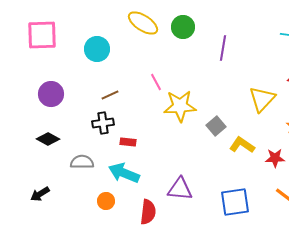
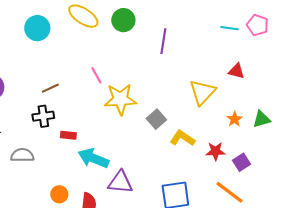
cyan circle: (97, 49) -> (37, 28), moved
cyan arrow: (124, 173) -> (93, 158), moved
orange circle: (106, 201) -> (59, 194), moved

